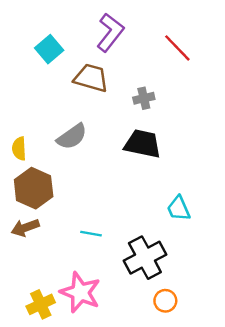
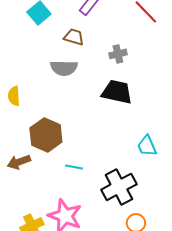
brown trapezoid: (91, 78) -> (74, 37), size x0.7
gray semicircle: (72, 137) -> (64, 68), moved, turned 36
brown hexagon: (34, 188) -> (46, 135), moved

